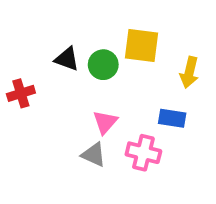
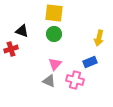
yellow square: (142, 46) -> (54, 13), moved
black triangle: (67, 59) -> (22, 31), moved
blue rectangle: (172, 118) -> (90, 62), turned -32

